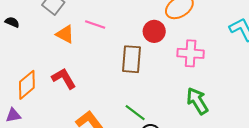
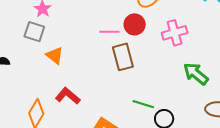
pink line: (95, 25) -> (109, 32), moved
orange triangle: (65, 34) -> (55, 56), turned 30

